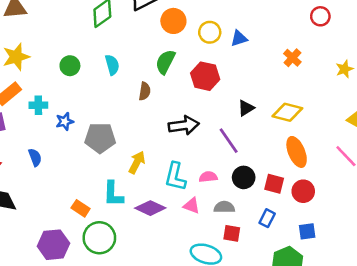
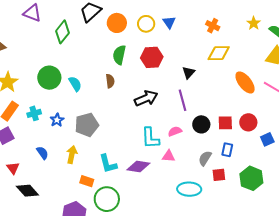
blue triangle: (239, 38) -> (169, 22), turned -32
cyan semicircle: (112, 65) -> (75, 84), moved
green circle: (70, 66) -> (49, 78), size x1.5
yellow diamond: (287, 112) -> (219, 53), moved
purple line: (229, 141) -> (183, 100), turned 35
orange ellipse: (297, 152) -> (245, 82), moved
yellow arrow: (137, 162) -> (72, 155), moved
gray semicircle: (224, 207) -> (205, 158), moved, turned -42
blue square: (307, 231) -> (267, 139), moved
red square: (232, 233) -> (219, 175), moved

